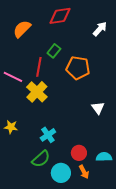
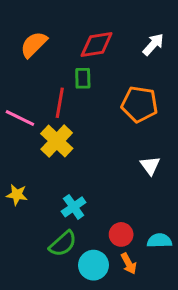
red diamond: (60, 16) -> (97, 44), moved
green rectangle: (54, 51) -> (83, 78), turned -40
orange pentagon: (78, 68) -> (139, 104), moved

